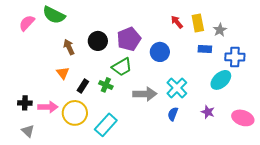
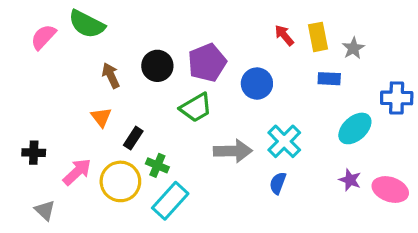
blue cross: (235, 57) -> (397, 98), moved
green cross: (106, 85) -> (157, 165), moved
black cross: (25, 103) -> (34, 153), moved
pink arrow: (48, 107) -> (77, 172), turned -42
purple star: (208, 112) -> (350, 180), moved

